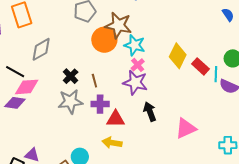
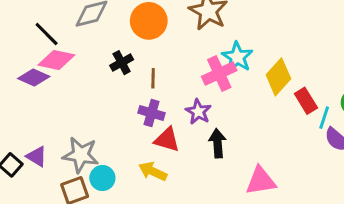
orange circle: (104, 40) -> (149, 21), moved
cyan star: (135, 45) -> (237, 57), moved
pink cross: (138, 65) -> (219, 74), size x1.6
purple star: (135, 82) -> (198, 112), moved, size x0.7
gray star: (70, 102) -> (81, 155), moved

